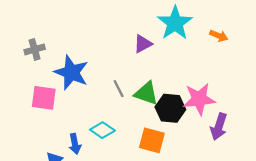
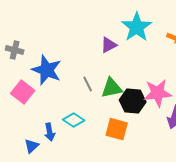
gray cross: (35, 49) -> (15, 50), turned 30
green triangle: (146, 93) -> (112, 88), turned -30
pink square: (44, 98) -> (23, 92), turned 30

